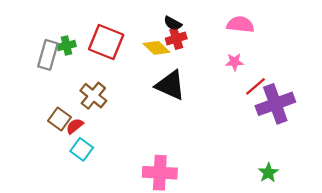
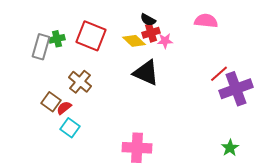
pink star: (235, 62) -> (165, 41), moved

